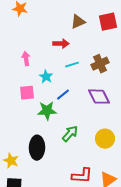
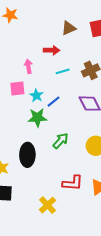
pink arrow: (26, 59) -> (28, 66), moved
cyan star: (46, 77) -> (36, 96), moved
pink square: (27, 93) -> (17, 88), moved

